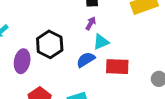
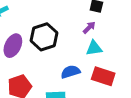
blue semicircle: (86, 60) -> (70, 72), moved

